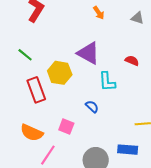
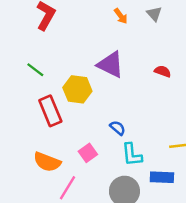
gray triangle: (137, 18) -> (154, 14), moved, turned 32
cyan L-shape: (107, 82) -> (132, 155), moved
pink square: (66, 126) -> (88, 153), turned 35

